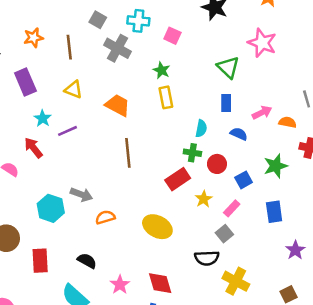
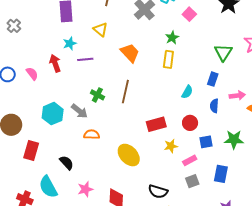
blue semicircle: (239, 134) -> (214, 106), turned -128
green cross: (192, 153) -> (97, 95), moved
gray square: (224, 234) -> (192, 181), moved

